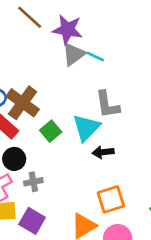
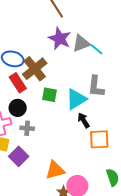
purple star: (68, 30) -> (60, 39), moved
green square: (51, 131) -> (50, 95), turned 35
black arrow: (103, 152) -> (84, 120), turned 49
orange square: (111, 199) -> (99, 139), moved

